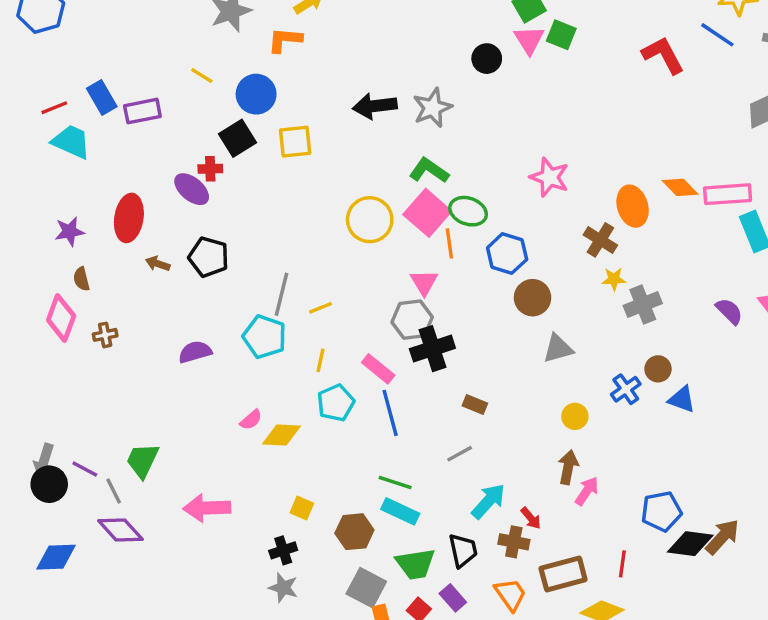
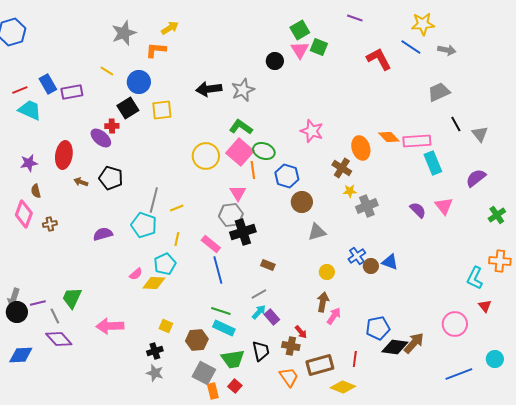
brown circle: (658, 369) -> (371, 266), moved
cyan pentagon: (336, 403) -> (165, 264), moved
purple line: (85, 469) -> (38, 303), turned -42
cyan arrow: (488, 501) -> (259, 312), moved, size x0.7
purple rectangle: (453, 598) -> (272, 317), moved

